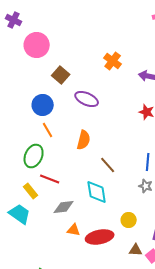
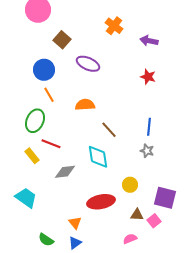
orange semicircle: (84, 140) -> (85, 105), turned -108
cyan trapezoid: (20, 214) -> (26, 198), moved
orange triangle: (74, 230) -> (75, 223), moved, turned 40

